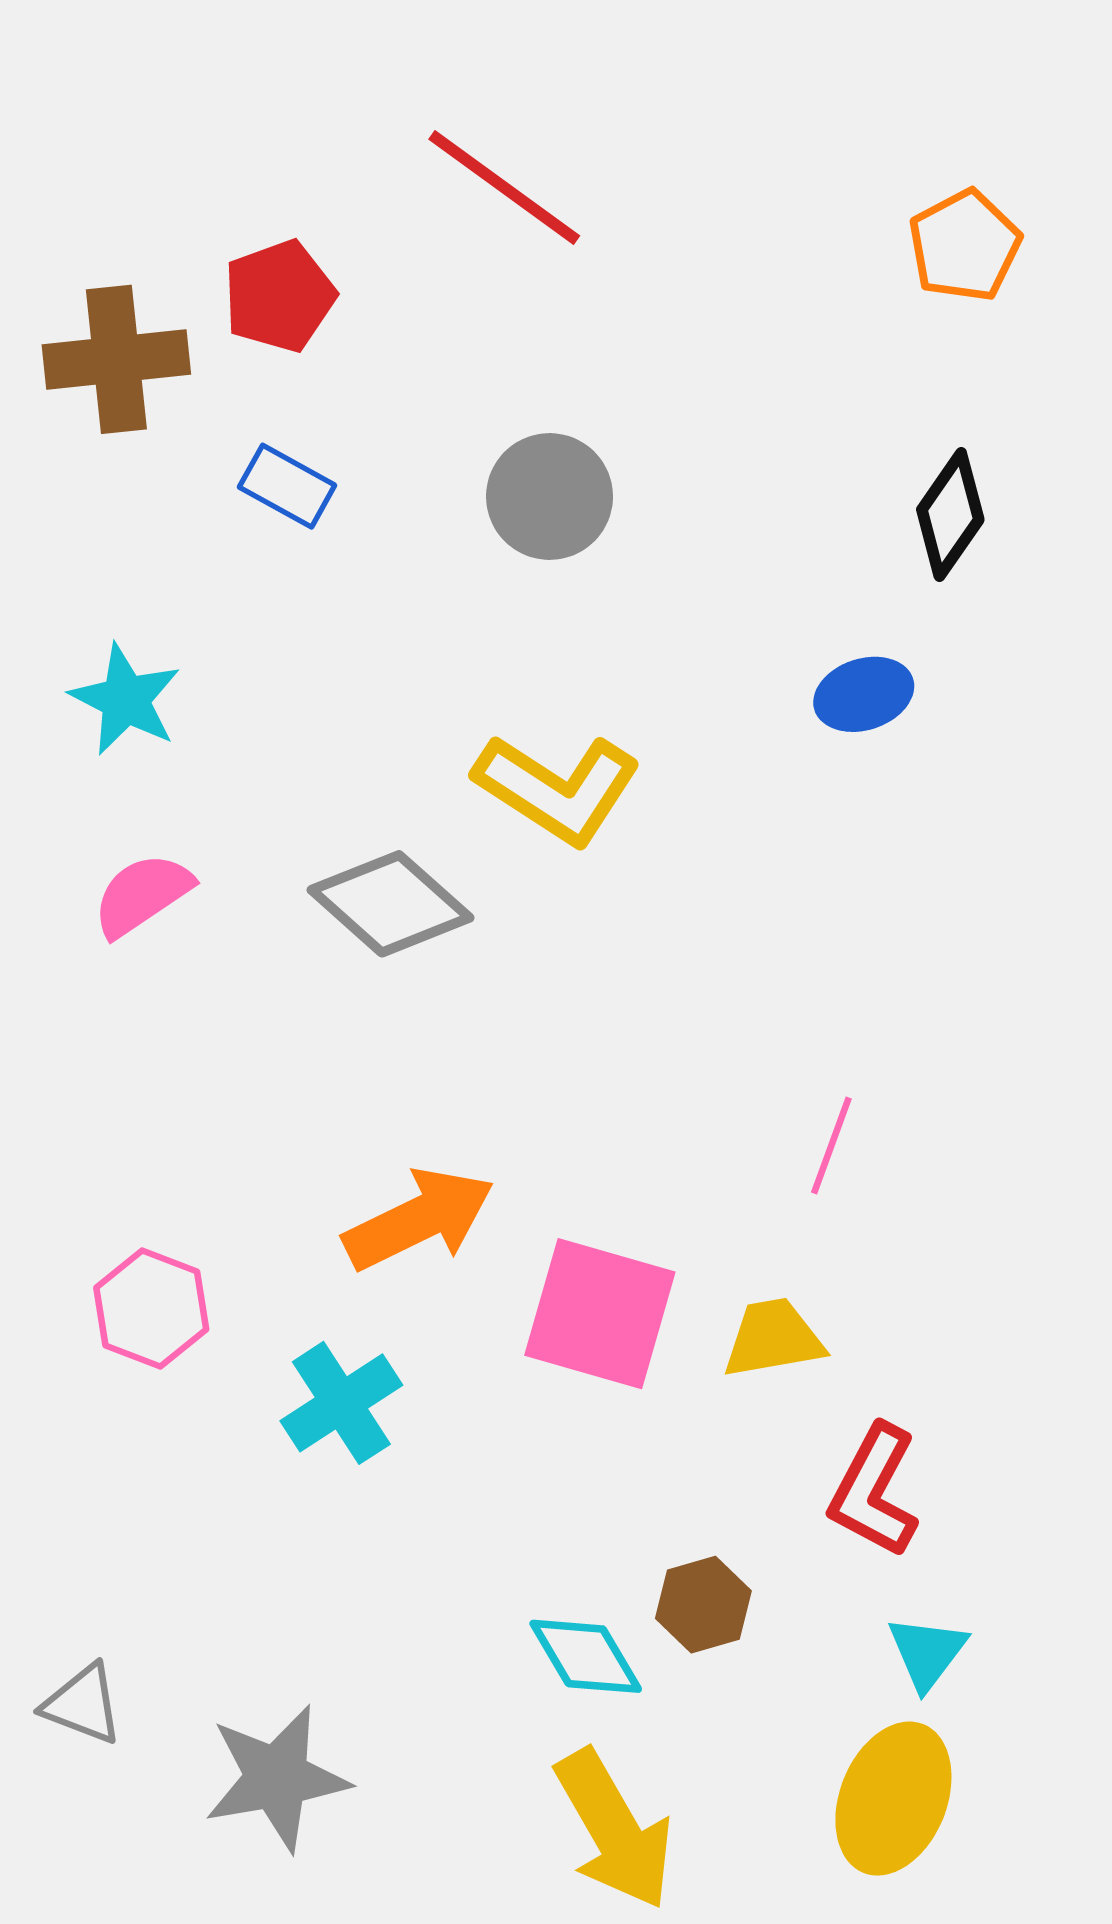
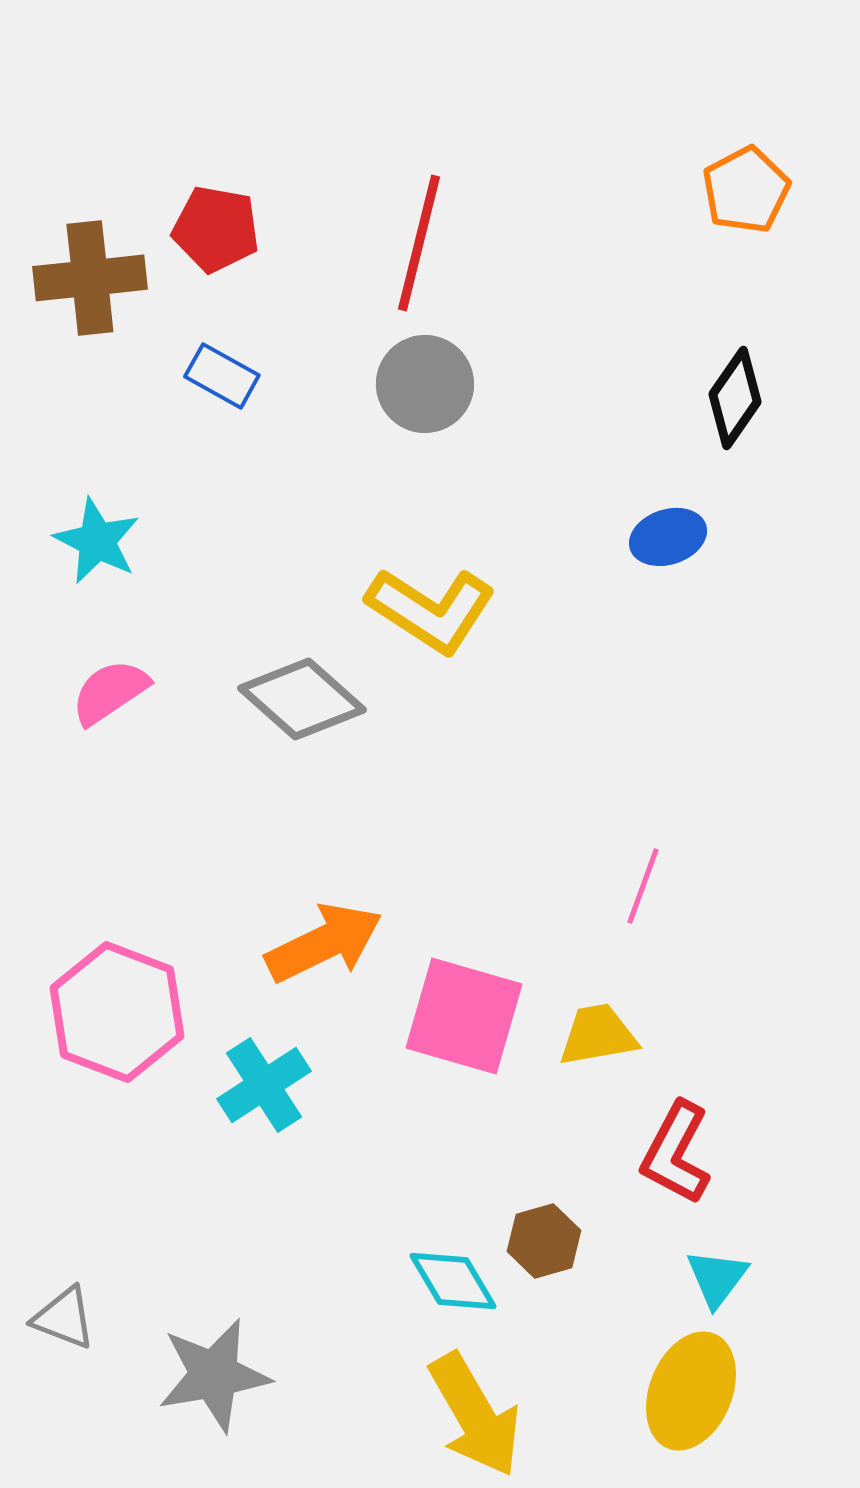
red line: (504, 187) -> (419, 243), moved, turned 68
red pentagon: (279, 296) -> (216, 229), turned 30
pink hexagon: (151, 1309) -> (117, 1012), size x1.5

